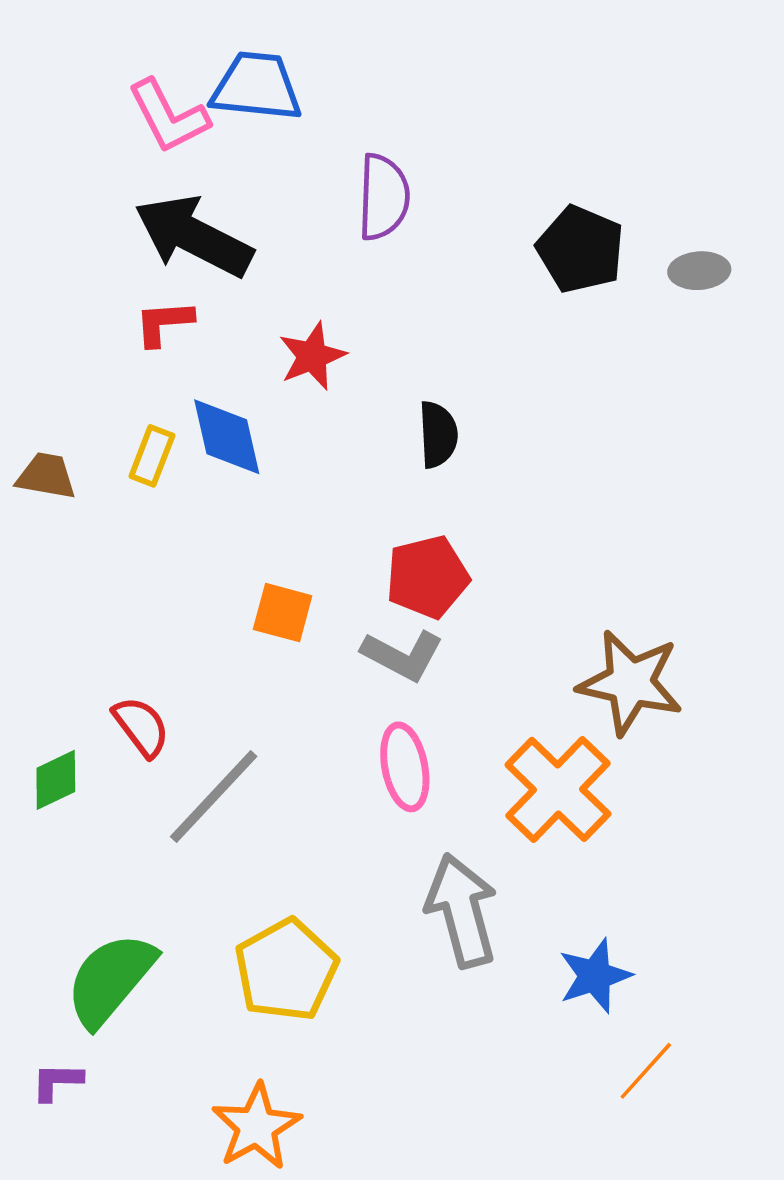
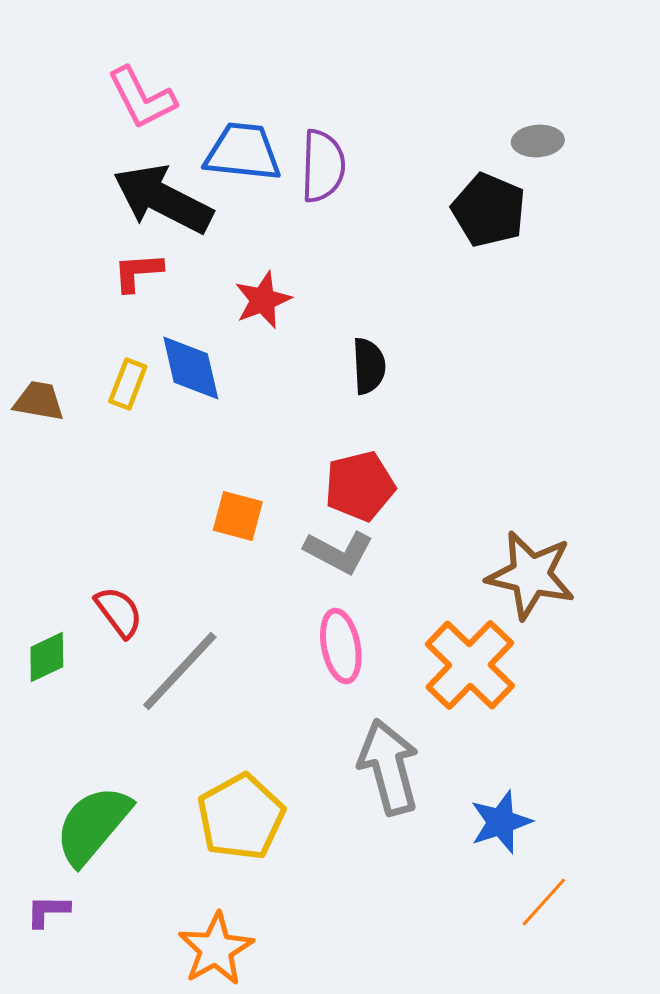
blue trapezoid: (256, 87) -> (243, 152), moved
gray ellipse: (699, 271) -> (538, 141), moved

